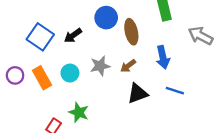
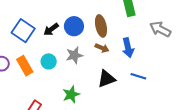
blue circle: (106, 18) -> (74, 26), moved
brown arrow: (128, 66) -> (102, 48), moved, turned -120
green star: (79, 112) -> (71, 94), moved, turned 30

